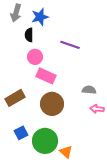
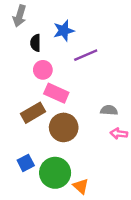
blue star: (40, 17) -> (64, 31), moved
purple line: (70, 45) -> (86, 55), turned -42
brown rectangle: (15, 98) -> (33, 113), moved

